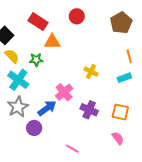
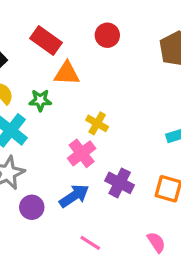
yellow cross: (91, 72) -> (97, 123), moved
blue arrow: (47, 108) -> (74, 196), moved
pink semicircle: (118, 138) -> (156, 242), moved

